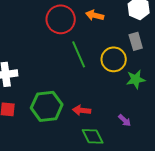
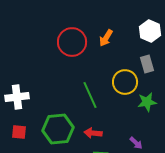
orange arrow: (95, 15) -> (106, 38), turned -72
green line: (79, 54) -> (90, 95), moved

